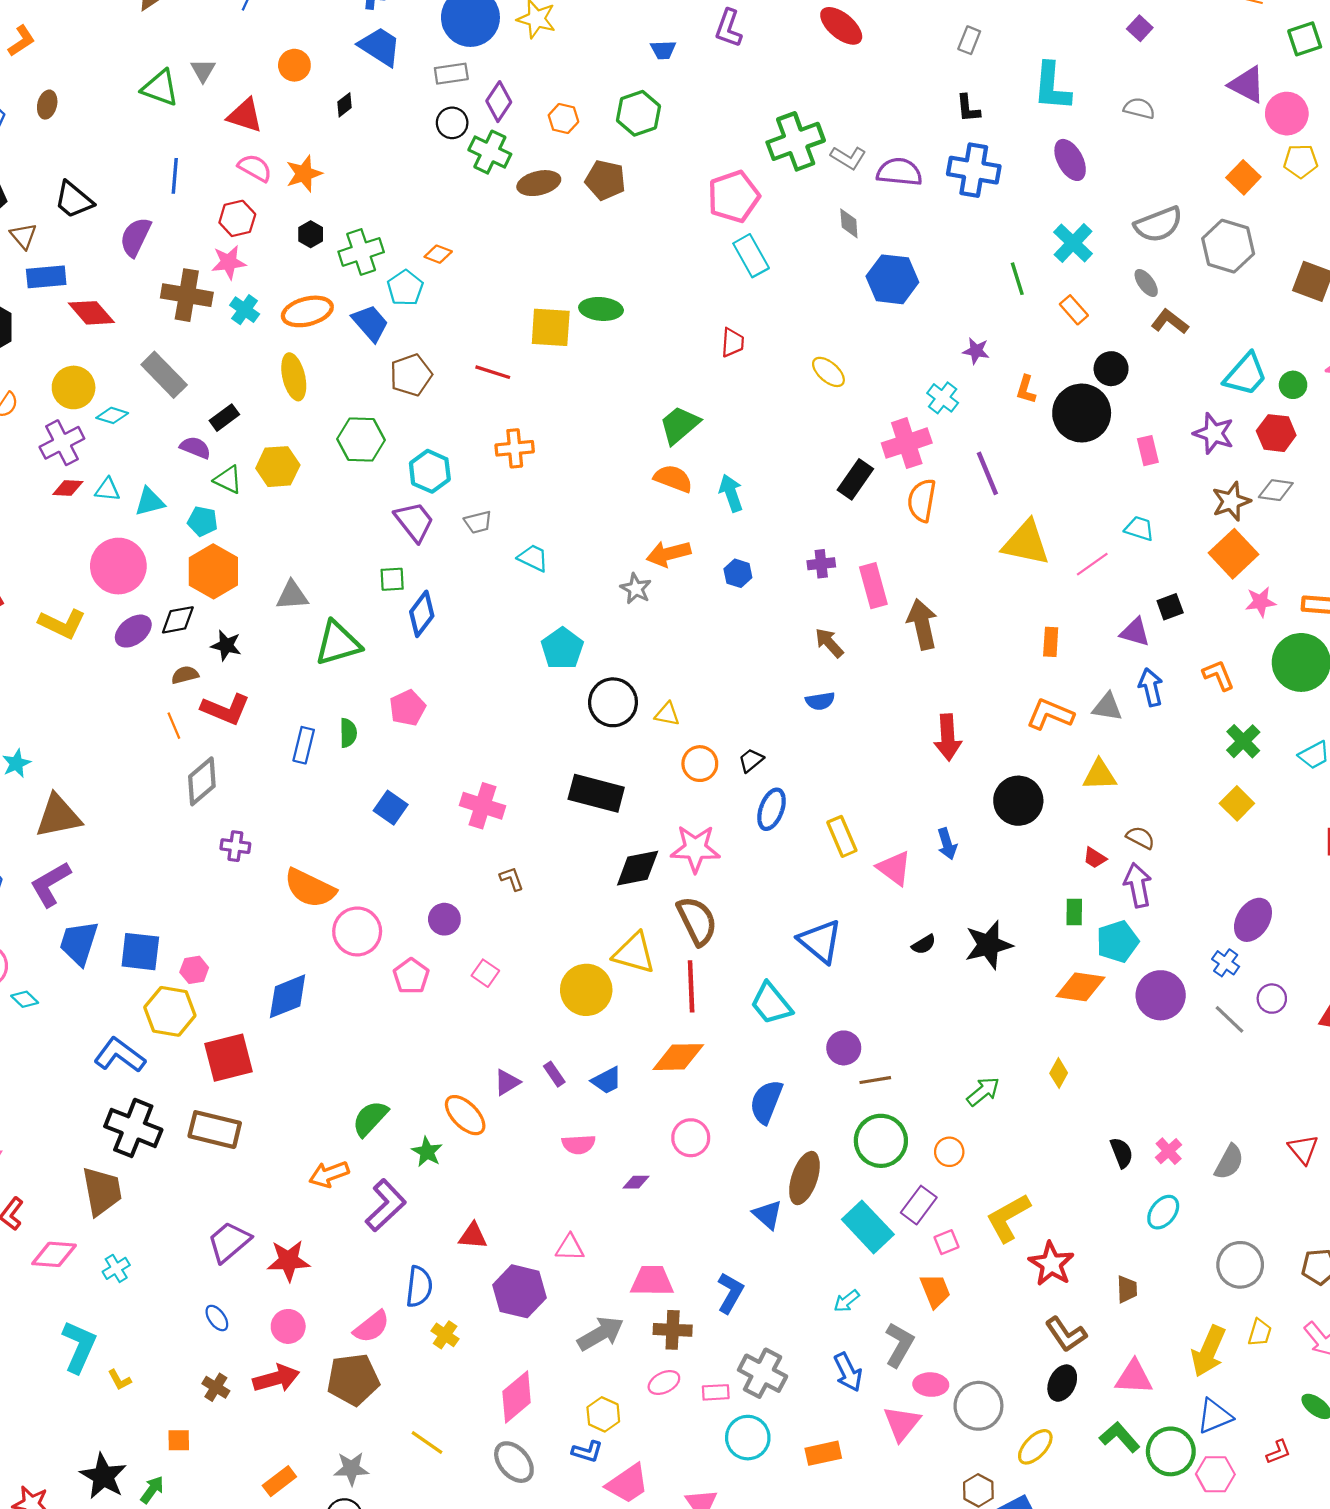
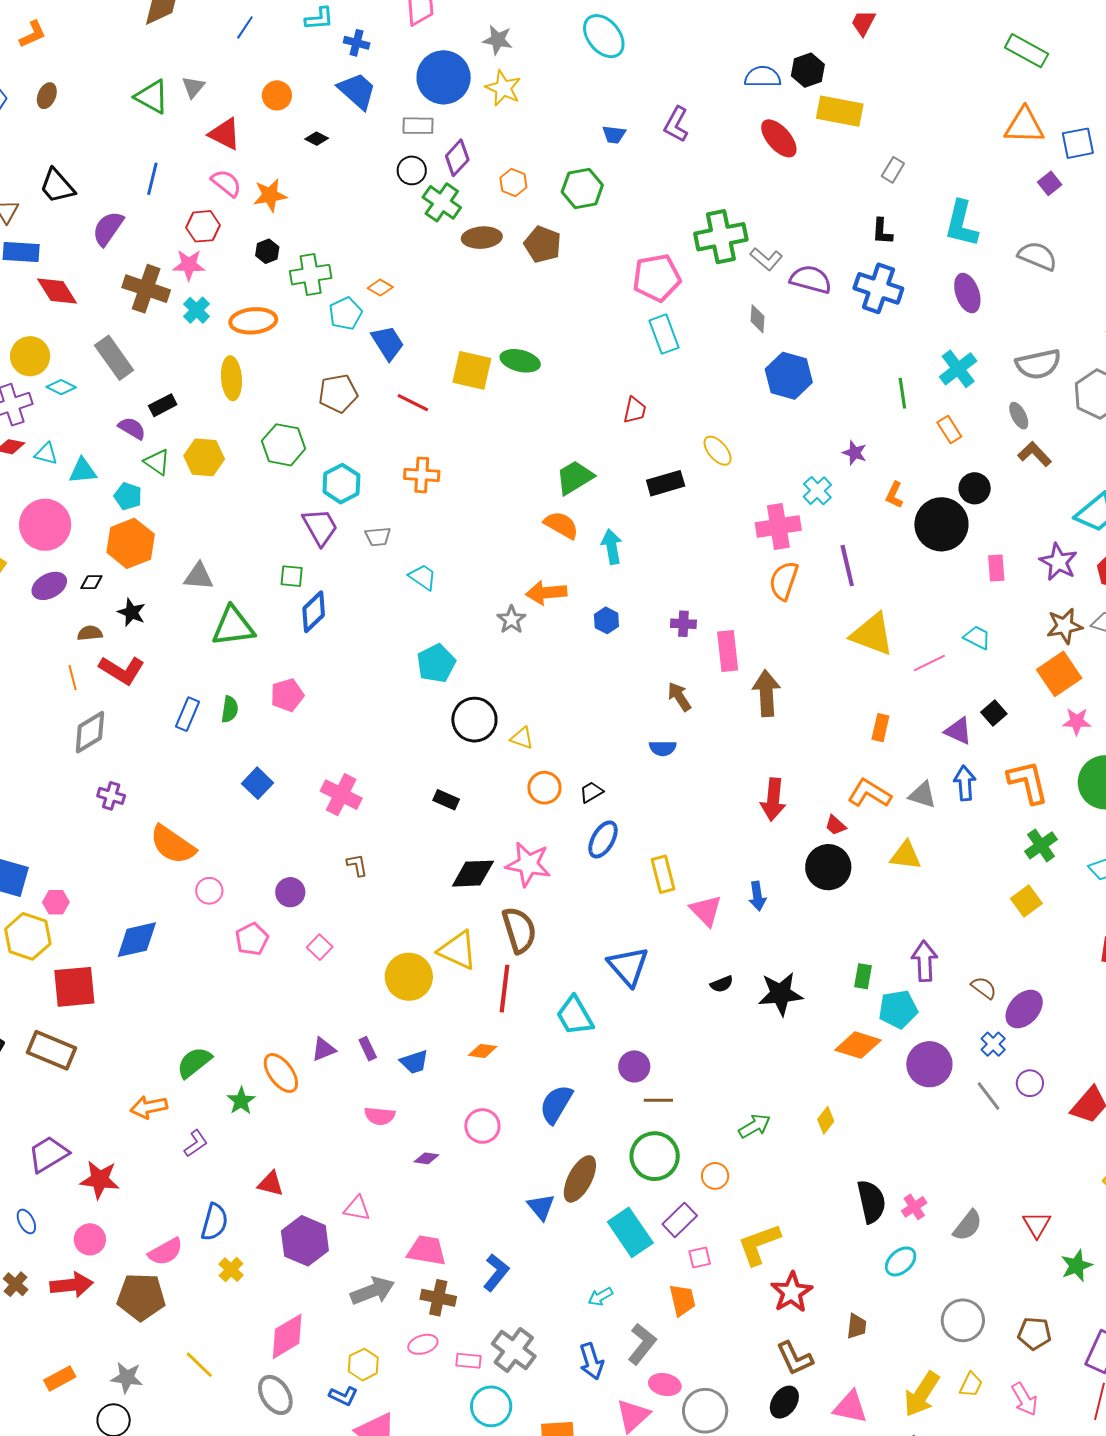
black diamond: (344, 105) -> (317, 139), turned 55
gray semicircle: (1139, 108) -> (1037, 256), size x1.4
blue trapezoid: (370, 323) -> (388, 343), moved
black rectangle: (855, 479) -> (666, 483), moved, turned 30
black square: (1170, 607) -> (994, 713), turned -30
black diamond: (178, 620) -> (91, 582), size x0.7
orange L-shape: (1218, 675) -> (1028, 782), size x1.5
black rectangle: (596, 793) -> (446, 800), size x0.5
brown semicircle: (1140, 838) -> (984, 988), moved
red trapezoid: (1095, 858) -> (836, 825), moved
pink circle: (357, 931) -> (209, 891), size x0.6
orange diamond: (678, 1057) -> (483, 1051), size x0.6
black semicircle: (1122, 1153) -> (871, 1202), size x1.5
purple L-shape: (386, 1205) -> (196, 1143), size x0.6

